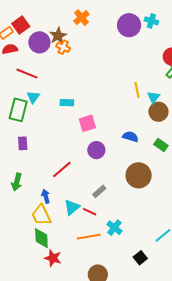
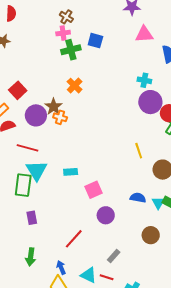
red square: (21, 25) -> (18, 90), moved
purple circle: (129, 25) -> (150, 102), moved
cyan triangle: (33, 97) -> (37, 170), size x1.6
cyan triangle: (154, 97) -> (158, 203), moved
brown circle: (139, 175) -> (151, 235), size x0.7
cyan triangle: (72, 207) -> (88, 275), turned -48

